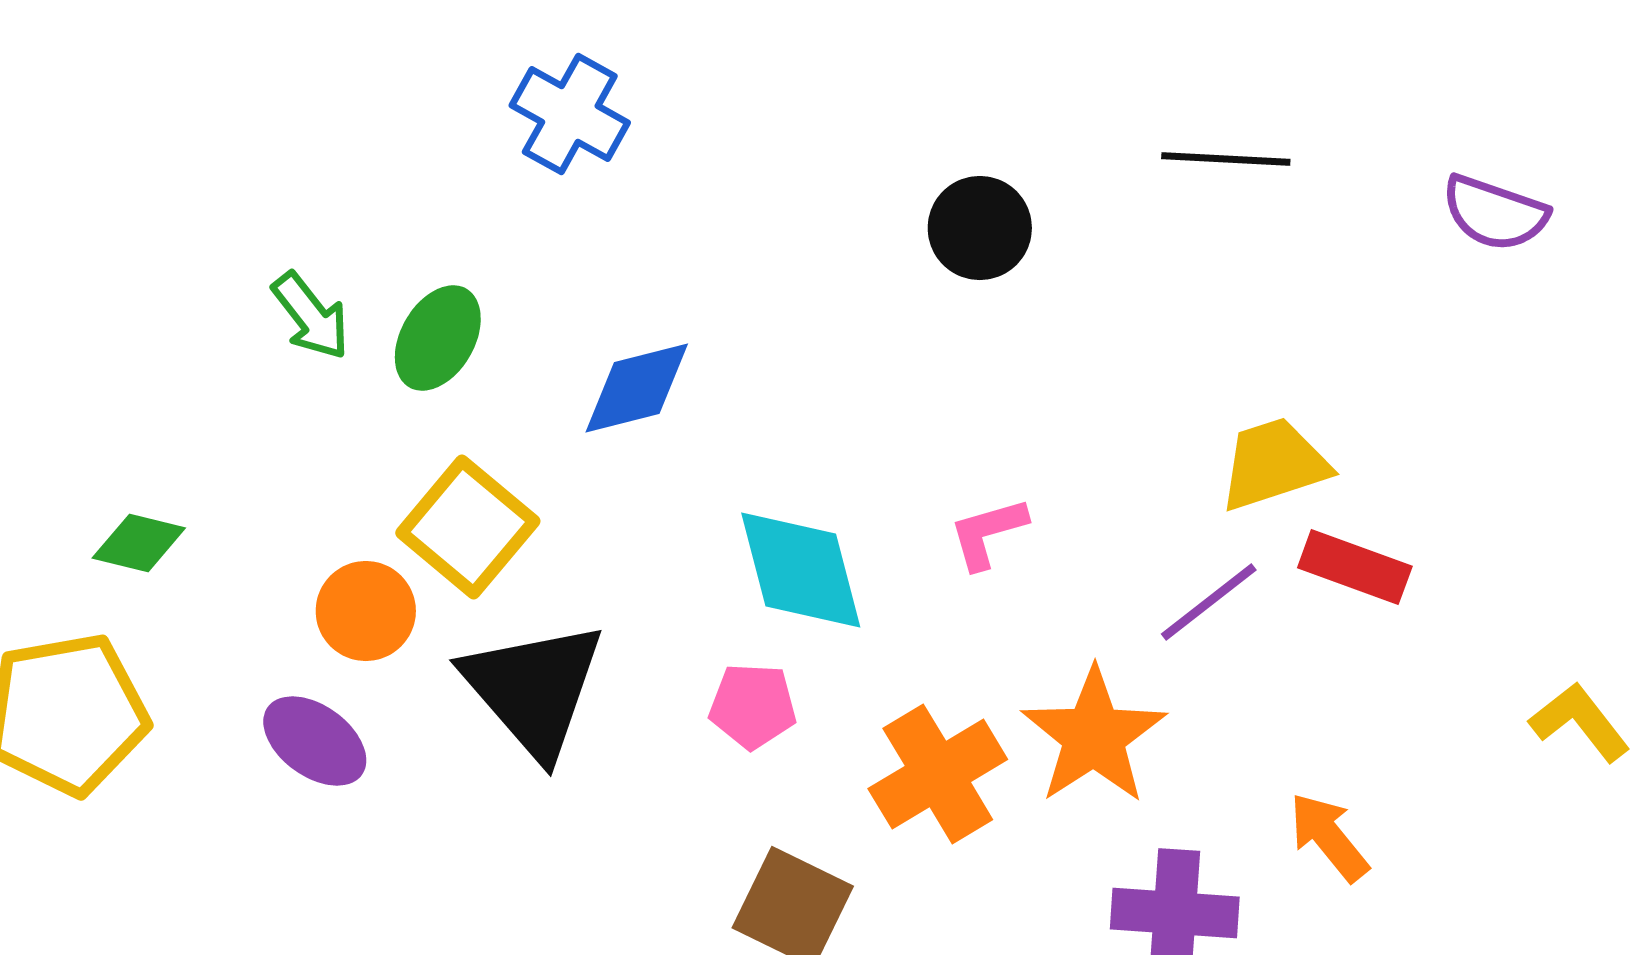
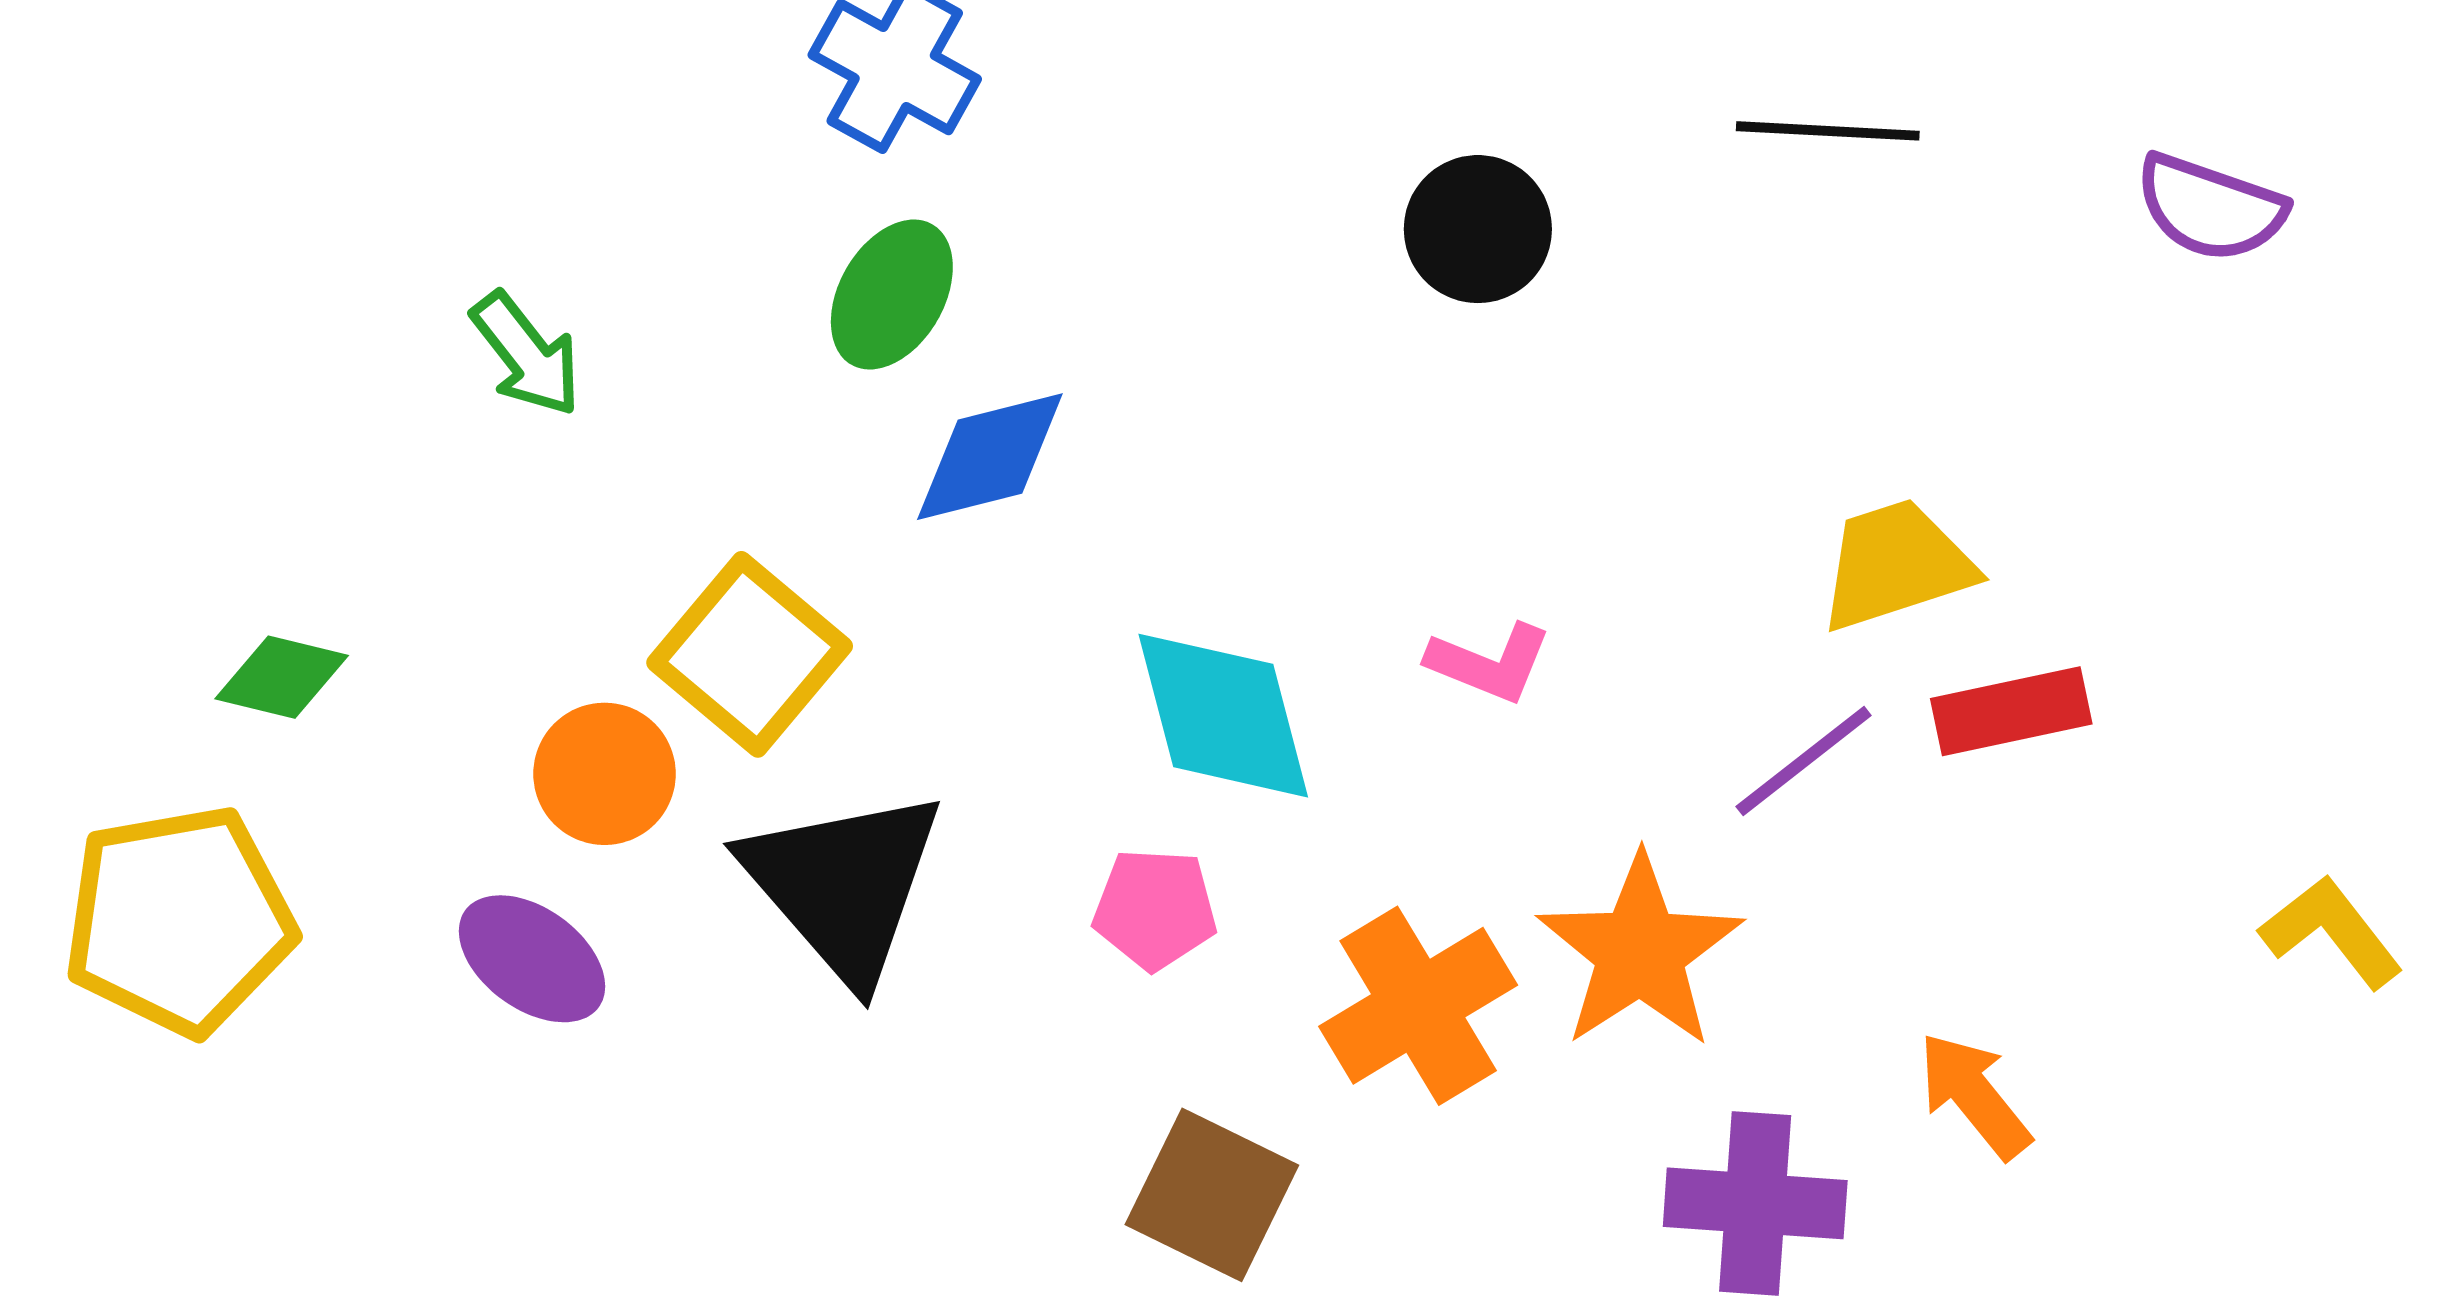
green ellipse: (438, 338) -> (892, 295), moved
pink L-shape: (988, 533) -> (1489, 663), turned -142
red rectangle: (1355, 567) -> (2011, 711), turned -32

